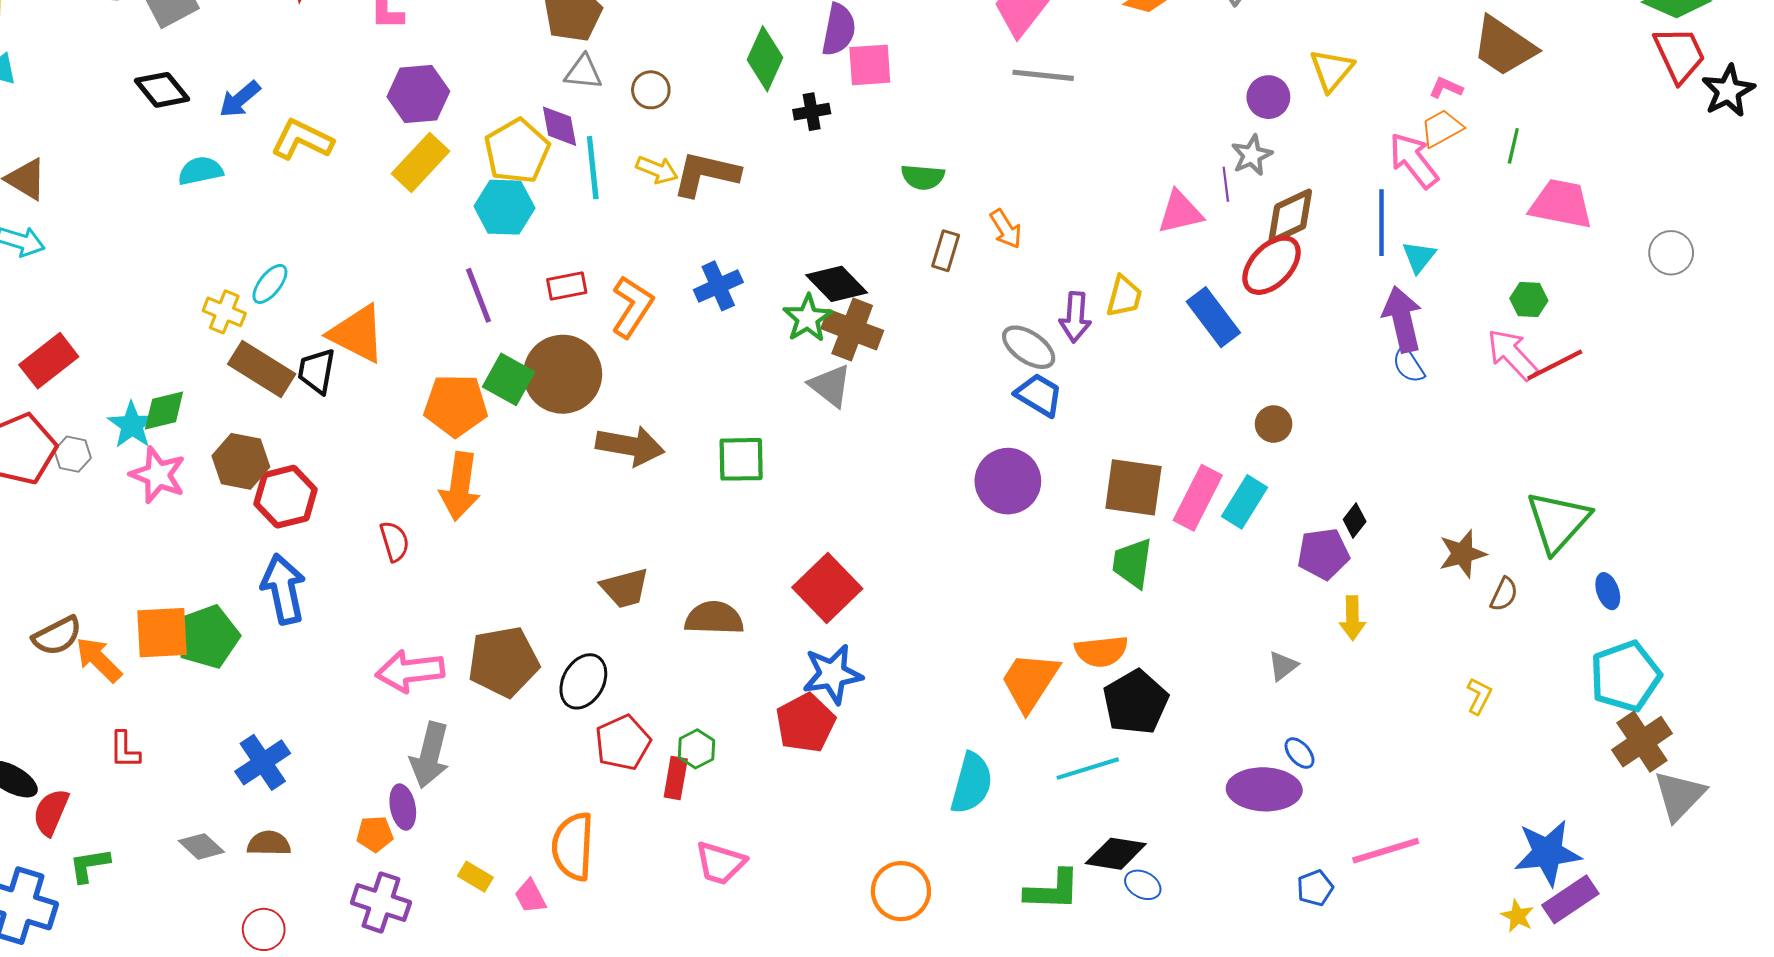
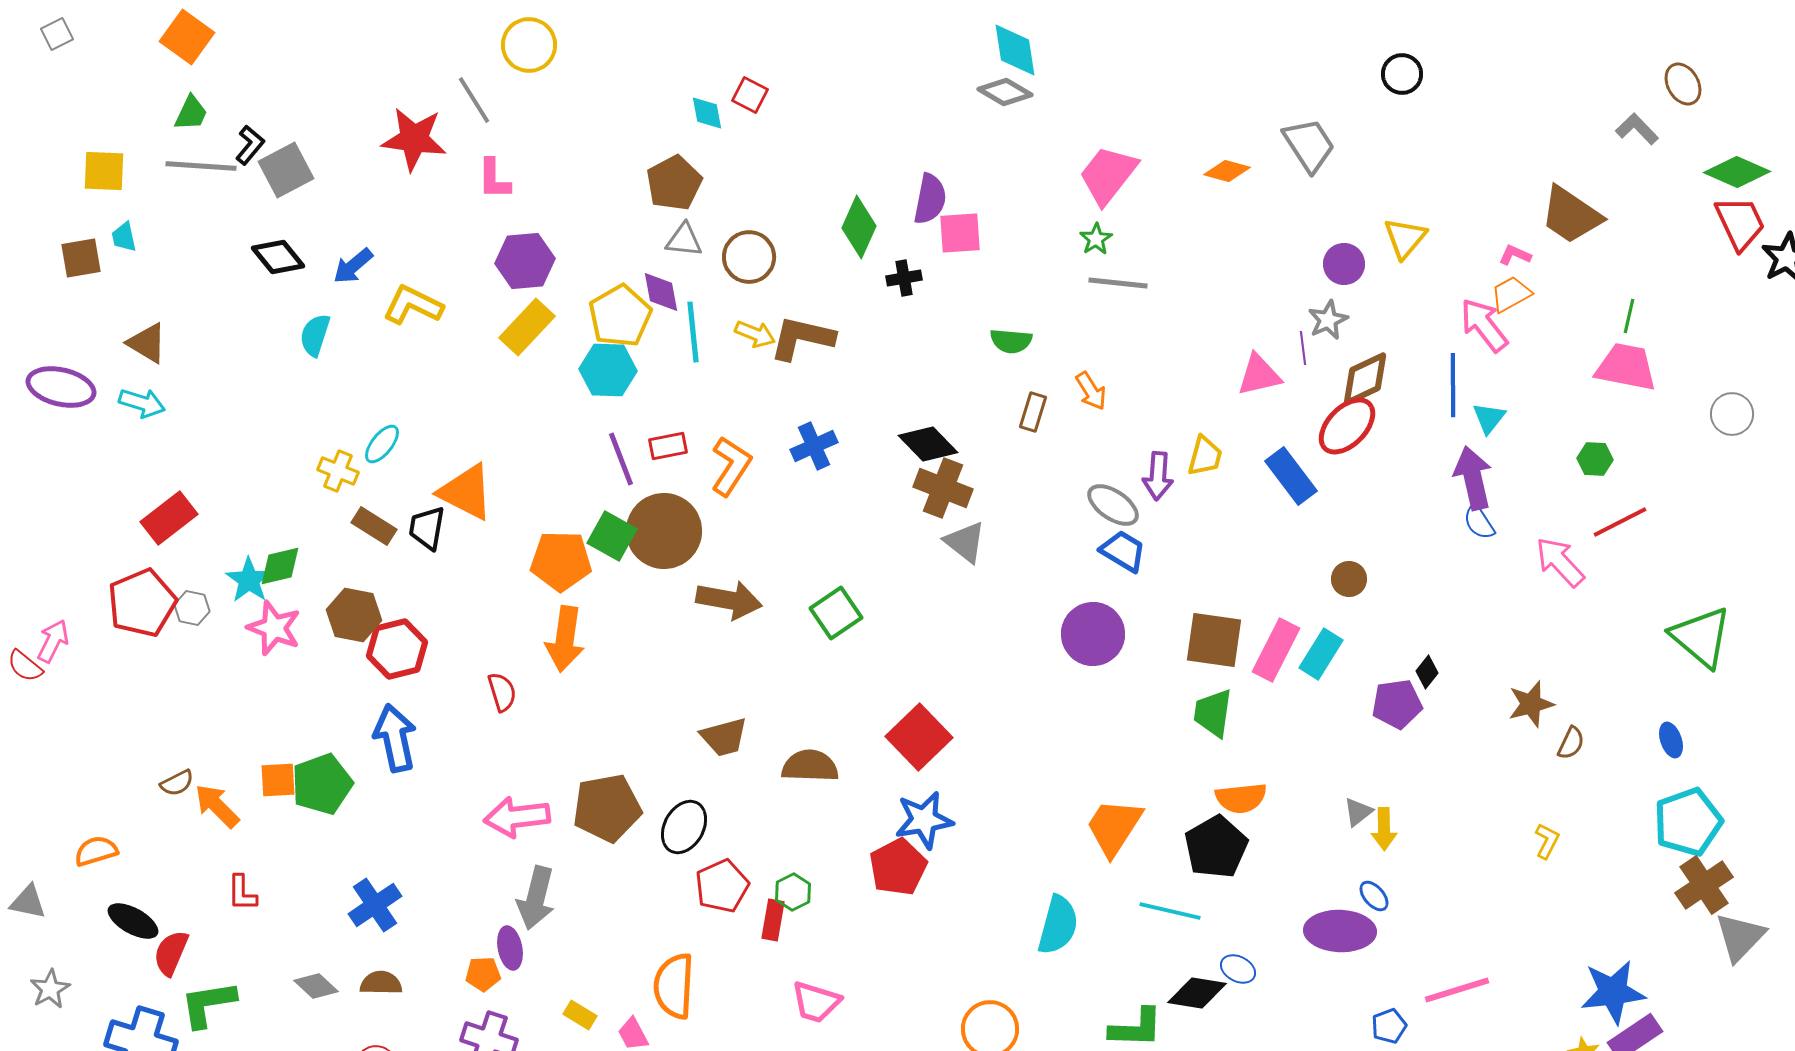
gray line: (1043, 75) -> (1118, 283), moved
brown circle: (651, 90) -> (749, 257), size x1.4
green line: (1513, 146) -> (1629, 316), moved
cyan semicircle: (200, 171) -> (315, 335), turned -60
purple line: (479, 295) -> (621, 459), moved
green star: (808, 318) -> (1096, 239), moved, size x0.7
pink arrow: (1512, 354) -> (1560, 562), moved
brown rectangle: (262, 369) -> (374, 526), size x0.7
gray triangle: (830, 386) -> (965, 542), moved
green square: (741, 459) -> (836, 613), turned -33
green triangle: (1558, 522) -> (1701, 637), moved, turned -32
yellow arrow: (1352, 618) -> (1384, 829), moved
orange square: (162, 633) -> (278, 780), size x0.7
brown semicircle: (57, 636) -> (177, 783), size x0.7
orange semicircle: (1101, 651) -> (1241, 798), moved
cyan line: (1088, 769) -> (1170, 911), turned 30
green L-shape: (89, 865) -> (208, 1004), size x1.4
blue ellipse: (1143, 885) -> (1238, 969), moved

